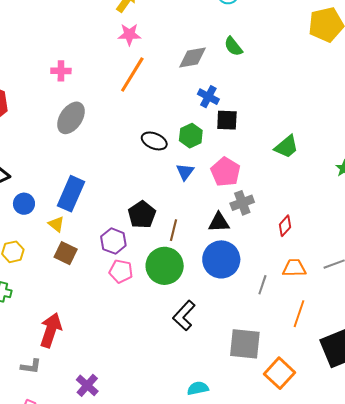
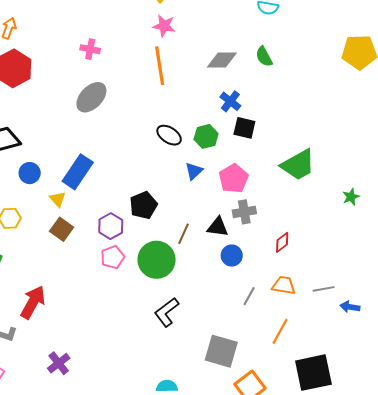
orange line: (132, 74) -> (160, 66), turned -51
green trapezoid: (286, 147) -> (298, 165), size x1.4
brown line: (173, 230) -> (183, 234), moved
blue circle: (221, 259) -> (232, 255), moved, size x0.6
pink pentagon: (121, 271) -> (113, 257), turned 30

